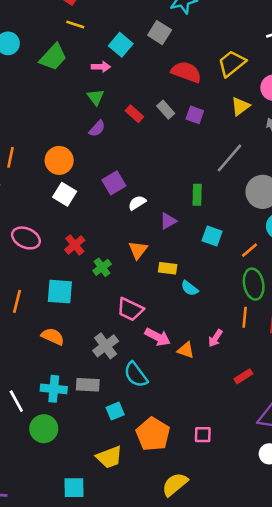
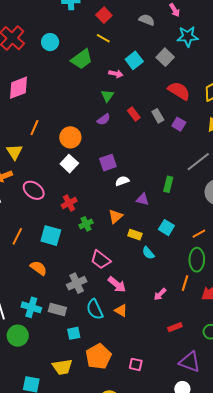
purple triangle: (168, 221) -> (143, 199), turned 32
cyan square: (212, 236) -> (166, 228), moved
orange triangle: (186, 350) -> (121, 310), moved

